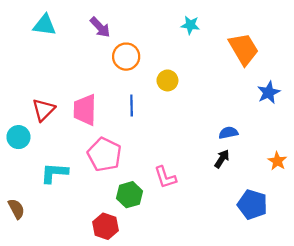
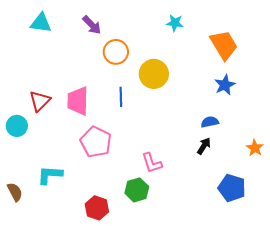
yellow circle: (167, 80) -> (154, 74), size x1.5
blue star: (269, 92) -> (225, 85), moved
cyan L-shape: (54, 173) -> (50, 175), moved
green hexagon: (129, 195) -> (137, 190), moved

